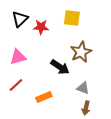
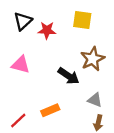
pink triangle: (18, 57) -> (21, 65), turned 30
red line: (16, 85) -> (18, 121), moved

